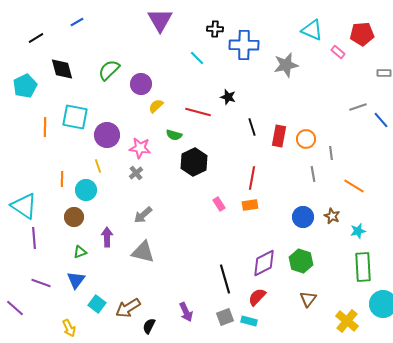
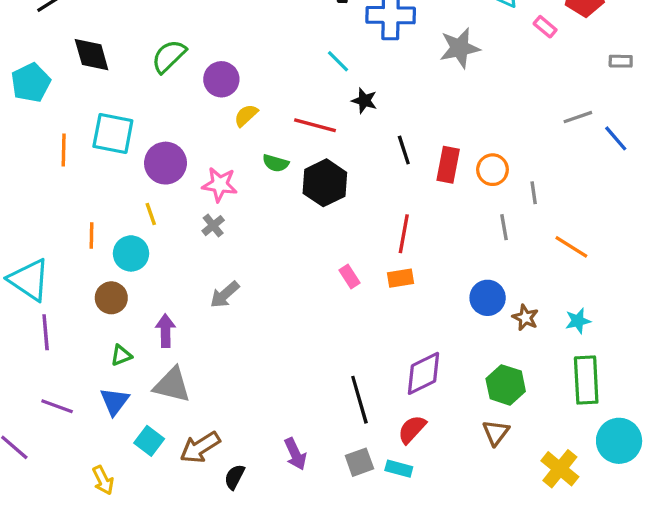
cyan line: (197, 58) -> (338, 61), moved
black hexagon: (194, 162) -> (325, 183), moved
brown star: (332, 216) -> (525, 318), moved
gray triangle: (143, 252) -> (172, 385), moved
green hexagon: (301, 261) -> (506, 385), moved

